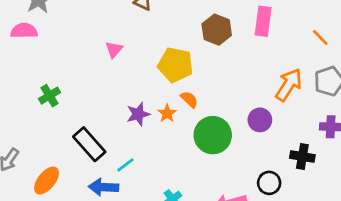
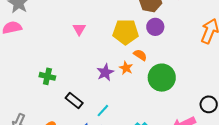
green cross: (49, 96) -> (47, 76), moved, turned -35
purple circle: (260, 120) -> (155, 27), moved
black rectangle: (89, 144) -> (74, 101), size x0.7

